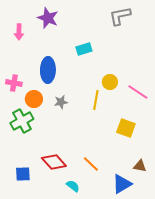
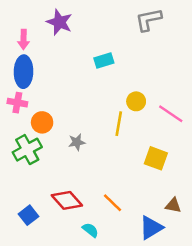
blue ellipse: (48, 70) -> (24, 72), moved
gray star: (61, 102) -> (77, 142), moved
blue square: (23, 174) -> (28, 215), turned -35

